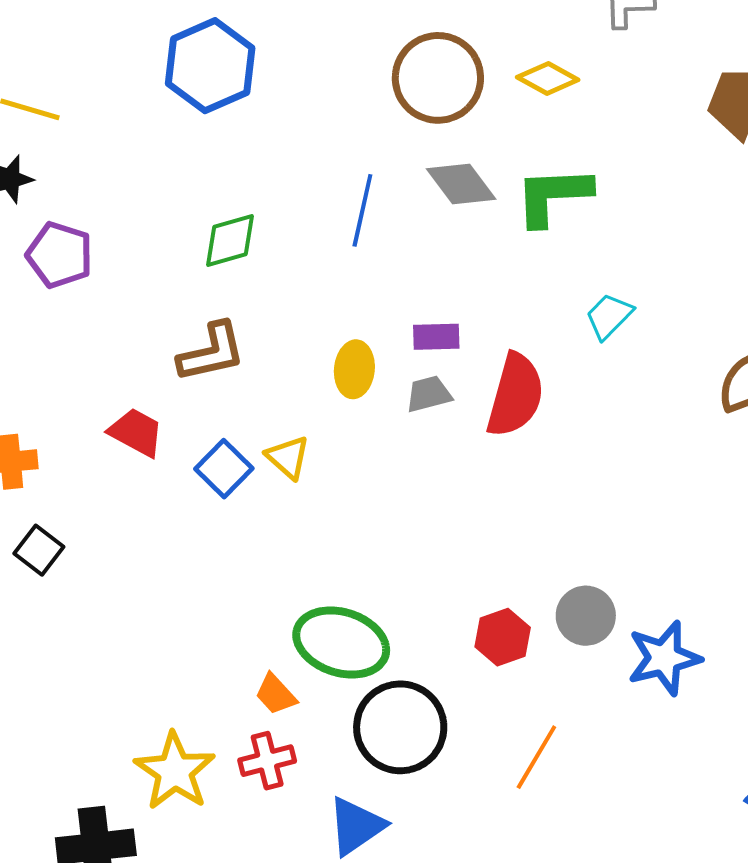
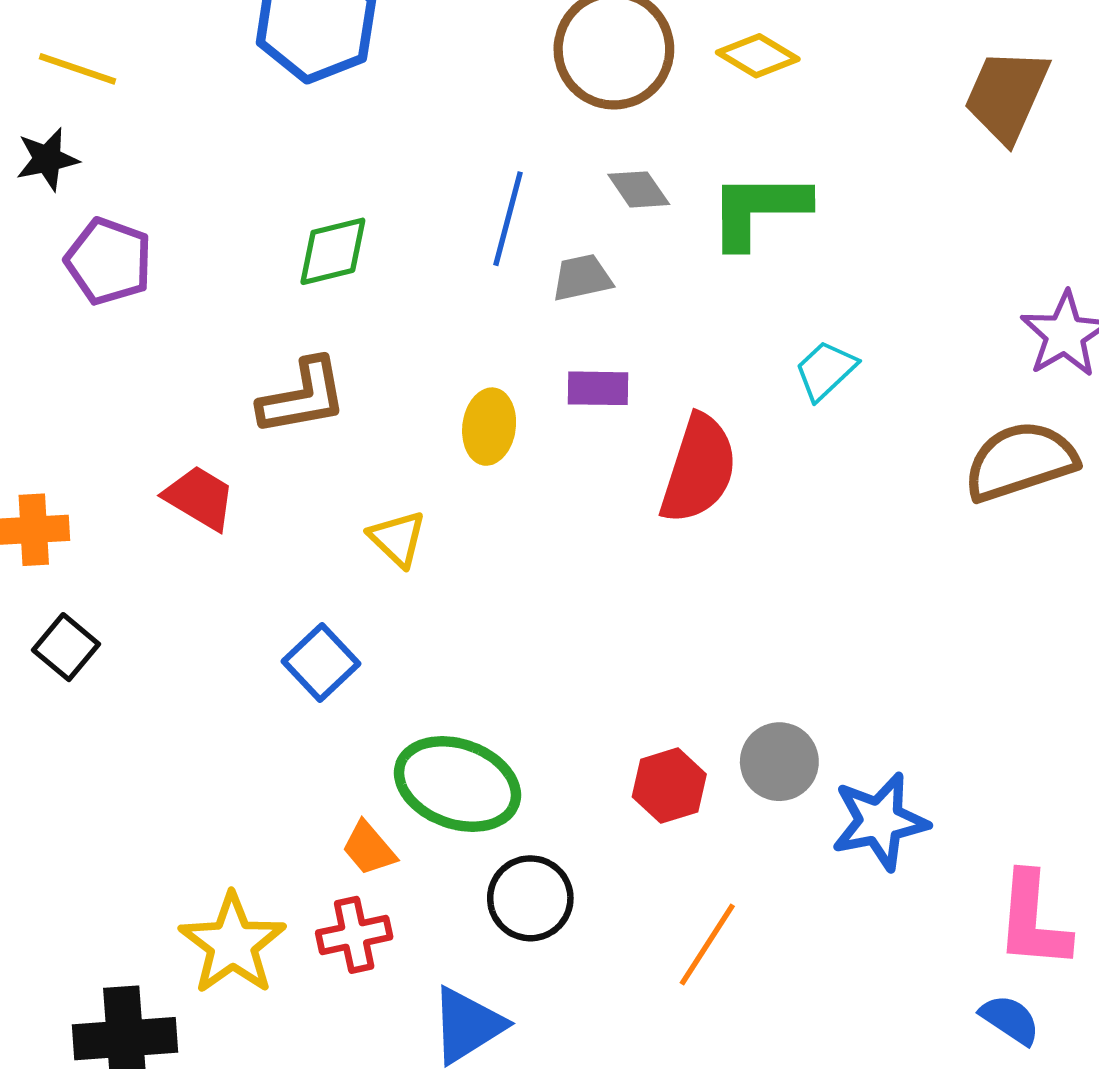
gray diamond: (461, 184) -> (639, 189), size x0.7
gray trapezoid: (429, 394) -> (582, 278), moved
blue square: (224, 469) -> (321, 663), moved
black circle: (400, 727) -> (530, 898), size x0.7

